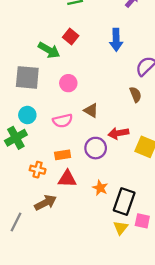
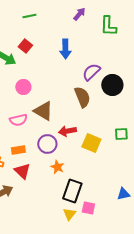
brown semicircle: (135, 95) -> (82, 97), size x1.5
brown triangle: (91, 110) -> (43, 111), size x1.5
red triangle: (67, 179) -> (22, 171), turned 42
orange star: (100, 188) -> (57, 167), moved

